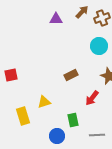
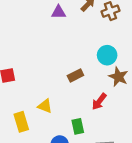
cyan circle: (99, 46) -> (107, 55), moved
yellow triangle: (44, 102) -> (45, 106), turned 40

